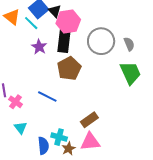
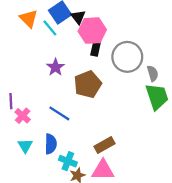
black rectangle: (64, 41) -> (96, 48), moved, size x0.6
gray semicircle: (129, 44) -> (153, 73), moved
purple star: (39, 47) -> (55, 67), moved
blue semicircle: (43, 146) -> (51, 144), moved

